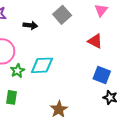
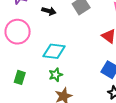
green star: (17, 71) -> (56, 75), moved

